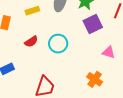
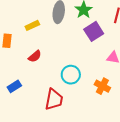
cyan circle: (58, 44) -> (71, 75), moved

